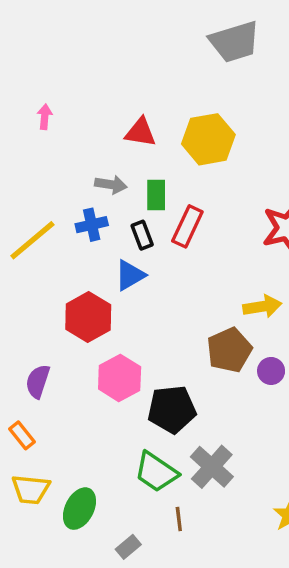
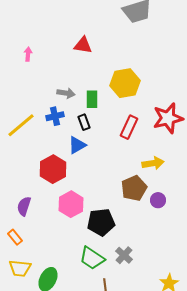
red triangle: (140, 132) -> (83, 45), moved
yellow hexagon: (208, 139) -> (125, 83), moved
red rectangle: (187, 226) -> (129, 127), moved
gray cross: (212, 467) -> (124, 255), size x0.7

